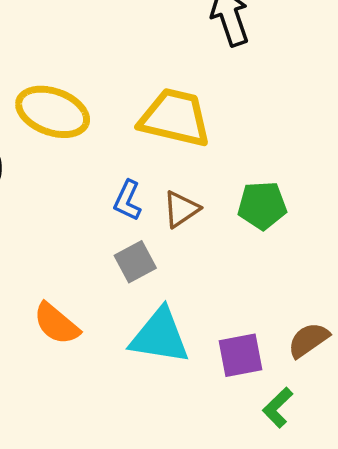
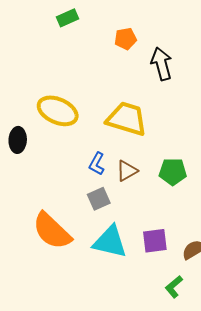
orange semicircle: (56, 324) -> (52, 231), size x1.5
purple square: (241, 355) -> (155, 241), moved

